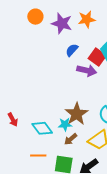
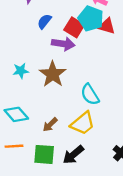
brown star: (77, 114) -> (53, 74), moved
cyan star: (65, 124) -> (21, 71), moved

